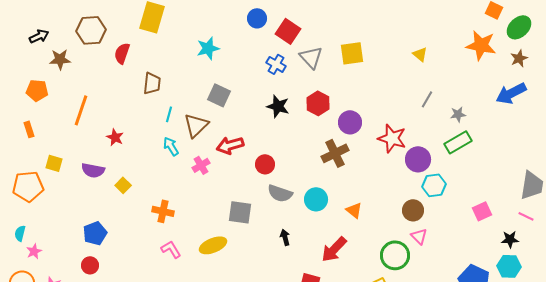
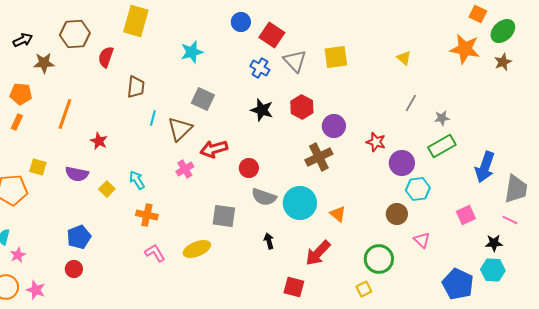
blue arrow: (511, 93) -> (485, 167), moved, turned -44
orange rectangle: (29, 129) -> (17, 122), moved, turned 42
red star: (392, 138) -> (376, 142), size x0.7
cyan arrow: (171, 146) -> (137, 180), moved
cyan circle: (316, 199) -> (300, 203), size x1.4
pink triangle: (419, 236) -> (422, 240), moved

